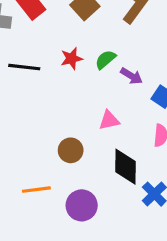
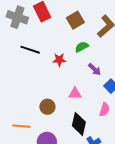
red star: (72, 59) -> (59, 60), moved
green semicircle: (105, 60) -> (82, 47), moved

